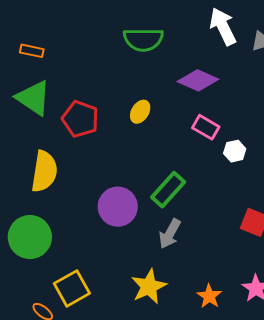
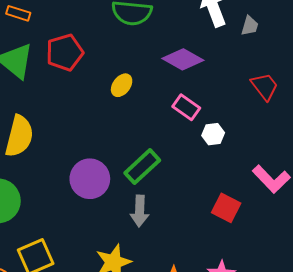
red pentagon: (80, 119) -> (65, 53), moved, turned 30
gray arrow: (170, 234) -> (140, 211), turned -32

